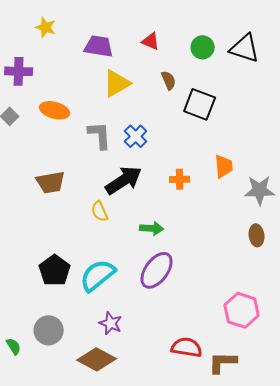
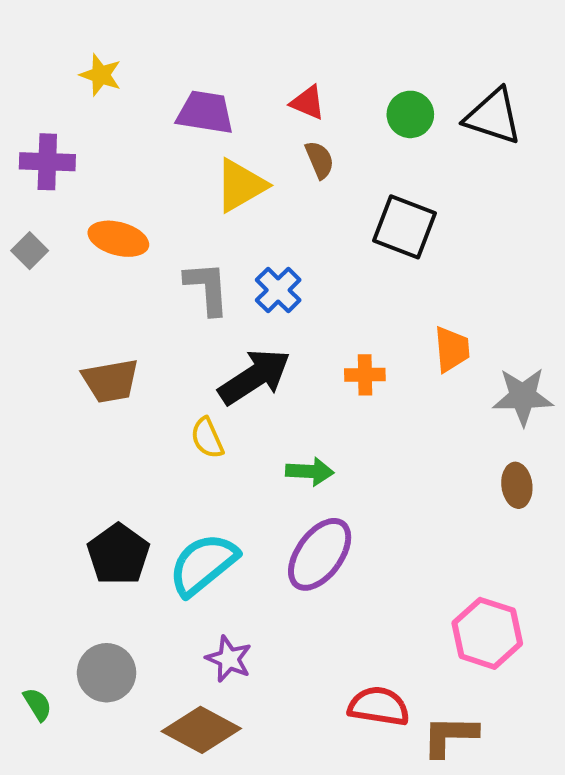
brown semicircle: (169, 80) -> (320, 160), moved

